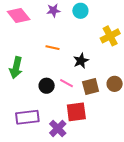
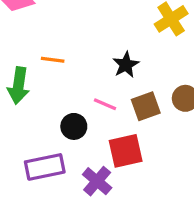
orange line: (52, 48) -> (53, 60), moved
black circle: (47, 86) -> (74, 126), moved

